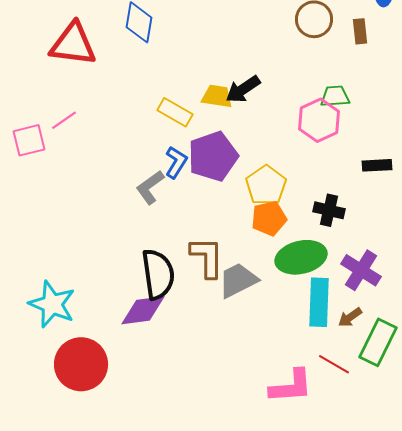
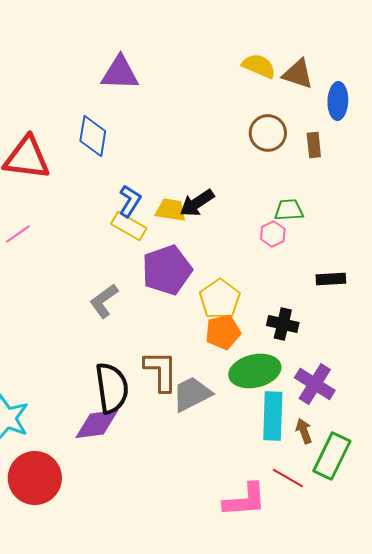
pink hexagon: (319, 120) -> (273, 234), size x0.6
blue L-shape: (176, 162) -> (130, 201), moved
brown arrow: (350, 317) -> (304, 431), turned 105

